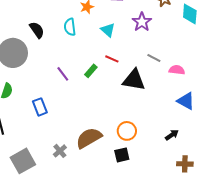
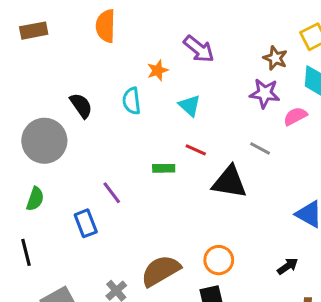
purple star: (142, 22) -> (265, 93), moved, turned -30
pink semicircle: (177, 70) -> (295, 116), moved, turned -35
green rectangle: (91, 71) -> (164, 168), turned 48
purple line: (63, 74) -> (112, 193), moved

